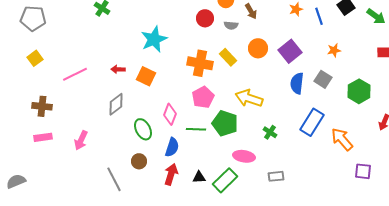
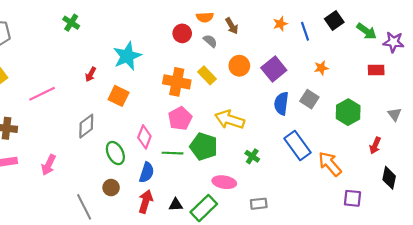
gray semicircle: (231, 25) -> (210, 41), turned -144
red arrow: (118, 69) -> (91, 74), moved, turned -64
blue rectangle: (312, 122) -> (298, 146), turned -68

